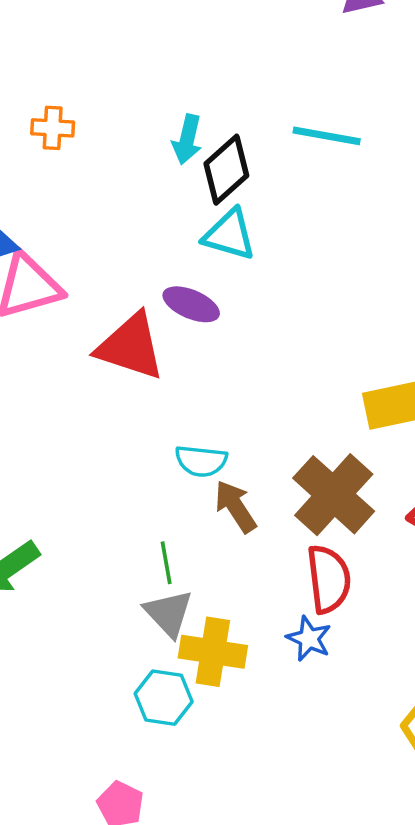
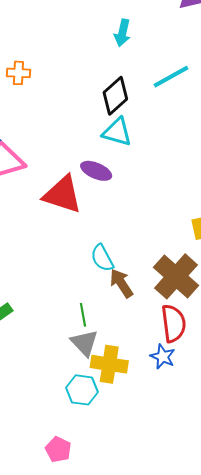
cyan line: (327, 136) -> (171, 77), turned -39
cyan arrow: (187, 139) -> (122, 33), moved
cyan semicircle: (201, 461) -> (102, 258), turned 56

